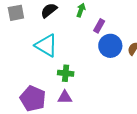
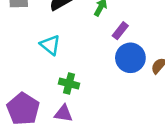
cyan triangle: (46, 45) -> (50, 45), size x0.7

